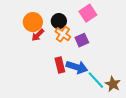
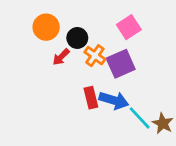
black circle: (59, 21) -> (77, 38), moved
orange circle: (33, 22) -> (46, 27), moved
purple square: (82, 40) -> (121, 64), size x1.5

